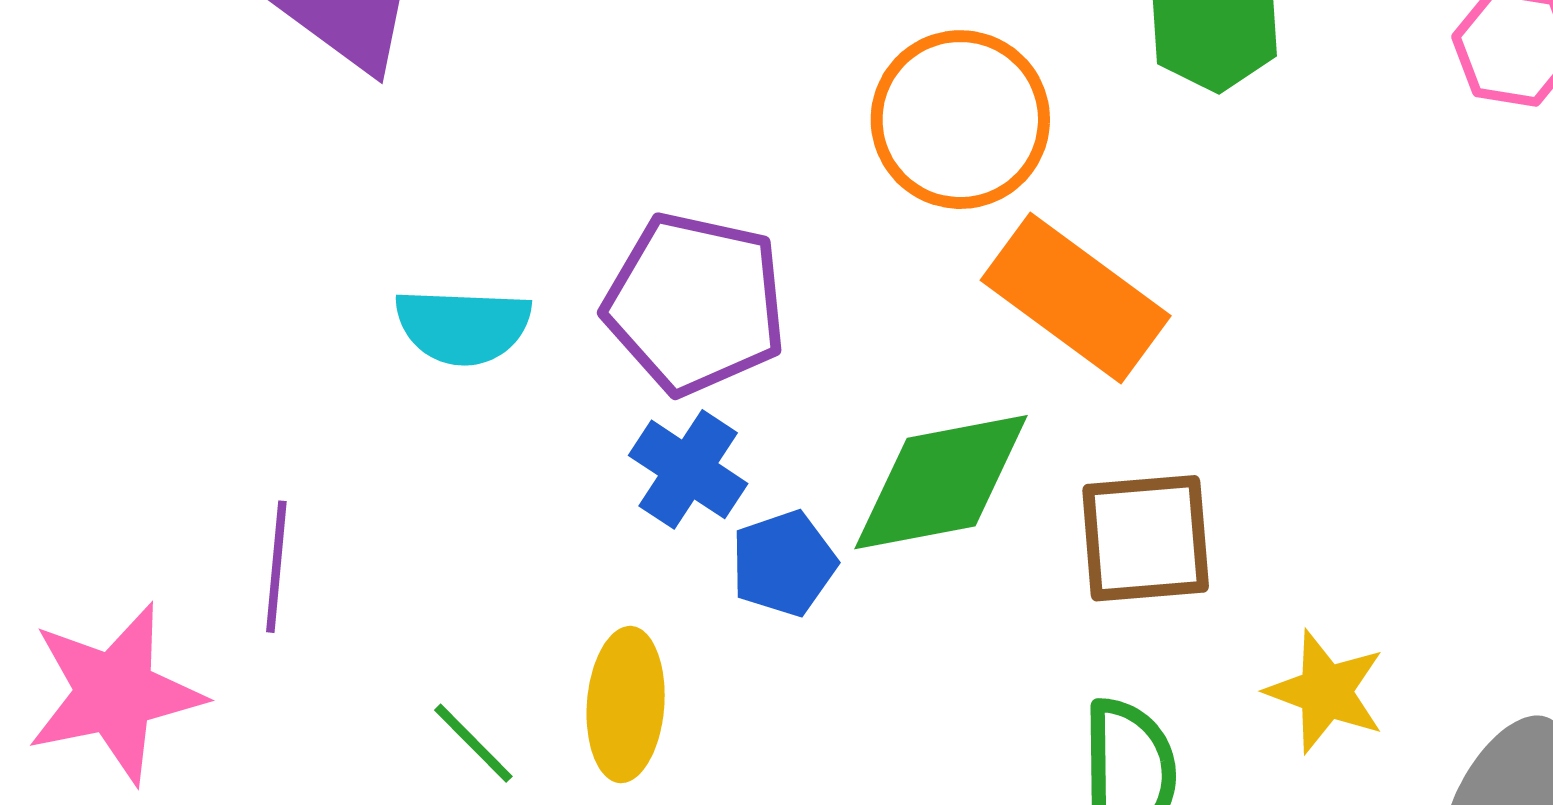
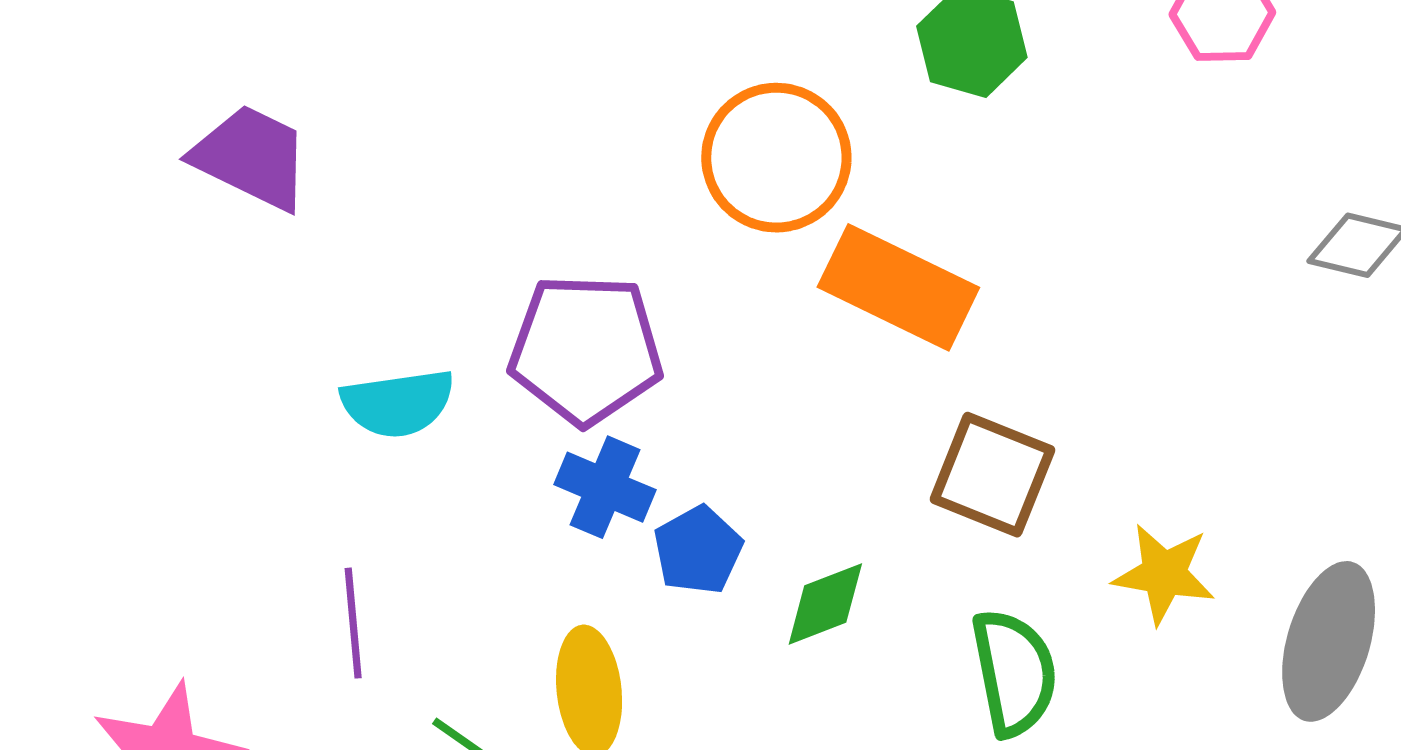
green diamond: (941, 482) -> (825, 604), moved, size x0.6
brown square: (1146, 538) -> (992, 475), turned 37
purple line: (276, 567) -> (353, 623), moved

